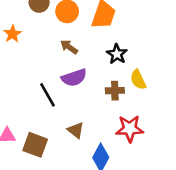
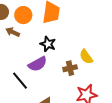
brown arrow: (69, 47) -> (13, 32), moved
black star: (117, 54) -> (48, 44), moved

